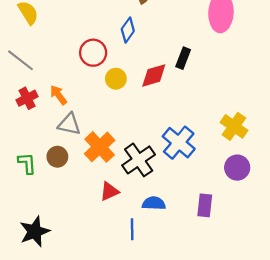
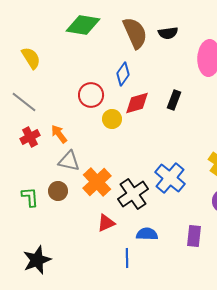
red diamond: (154, 75) -> (137, 103), moved

